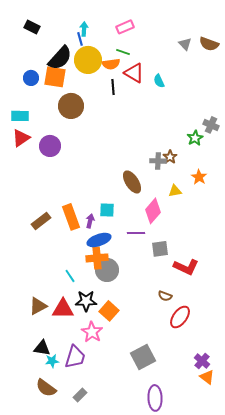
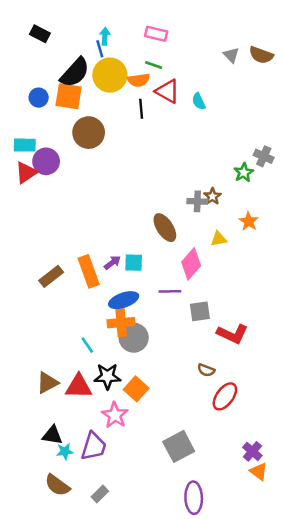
pink rectangle: (125, 27) -> (156, 34), turned 36
purple circle: (50, 146) -> (46, 161), moved
purple arrow: (90, 221) -> (112, 263), moved, turned 40

